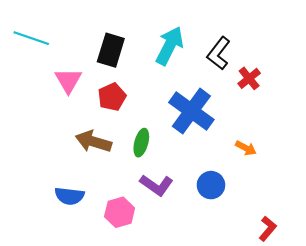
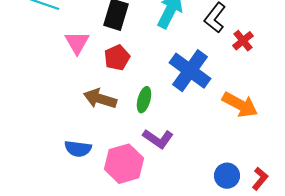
orange arrow: (246, 148) -> (240, 105), size x1.8
blue circle: (211, 185) -> (227, 176), moved
pink hexagon: (120, 212) -> (124, 164), size x1.4

